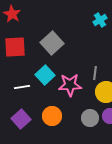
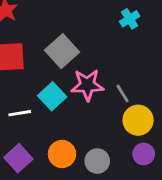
gray line: (95, 73) -> (123, 93), turned -40
pink star: (70, 85) -> (87, 85), moved
gray circle: (90, 118) -> (97, 161), moved

